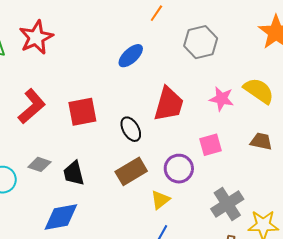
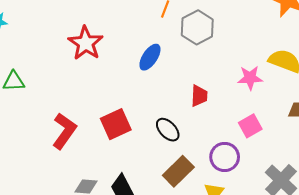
red star: (36, 37) -> (86, 43), moved
gray hexagon: (201, 42) -> (197, 27), moved
red trapezoid: (169, 104) -> (199, 96), size x0.6

